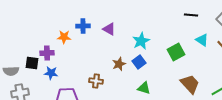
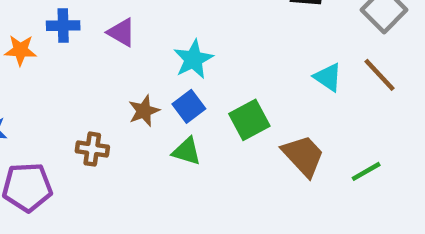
cyan triangle: (202, 40) -> (328, 77), moved
green square: (176, 52) -> (249, 120), moved
green triangle: (144, 88) -> (187, 151), moved

